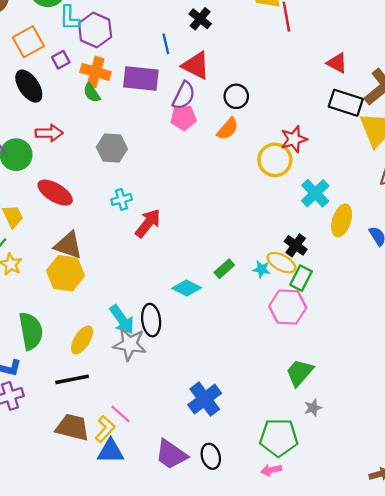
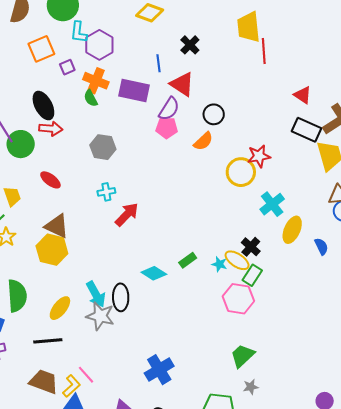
black ellipse: (29, 86) -> (43, 106), moved
red ellipse: (55, 193) -> (50, 180), size x0.7

